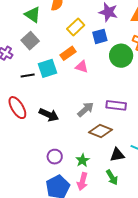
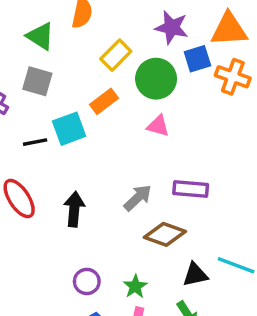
blue square: (100, 36) -> (197, 59), moved
gray square: (30, 41) -> (37, 81), turned -30
green circle: (121, 56) -> (156, 79), moved
pink triangle: (82, 67) -> (158, 126), moved
black arrow: (49, 115) -> (74, 209), turned -108

